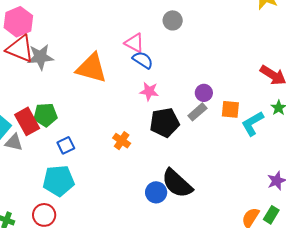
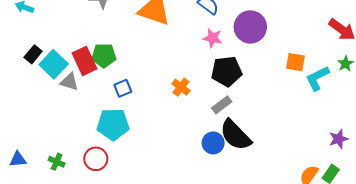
purple circle: (204, 93) -> (250, 27), moved, size x1.8
gray rectangle: (197, 112) -> (222, 105), moved

